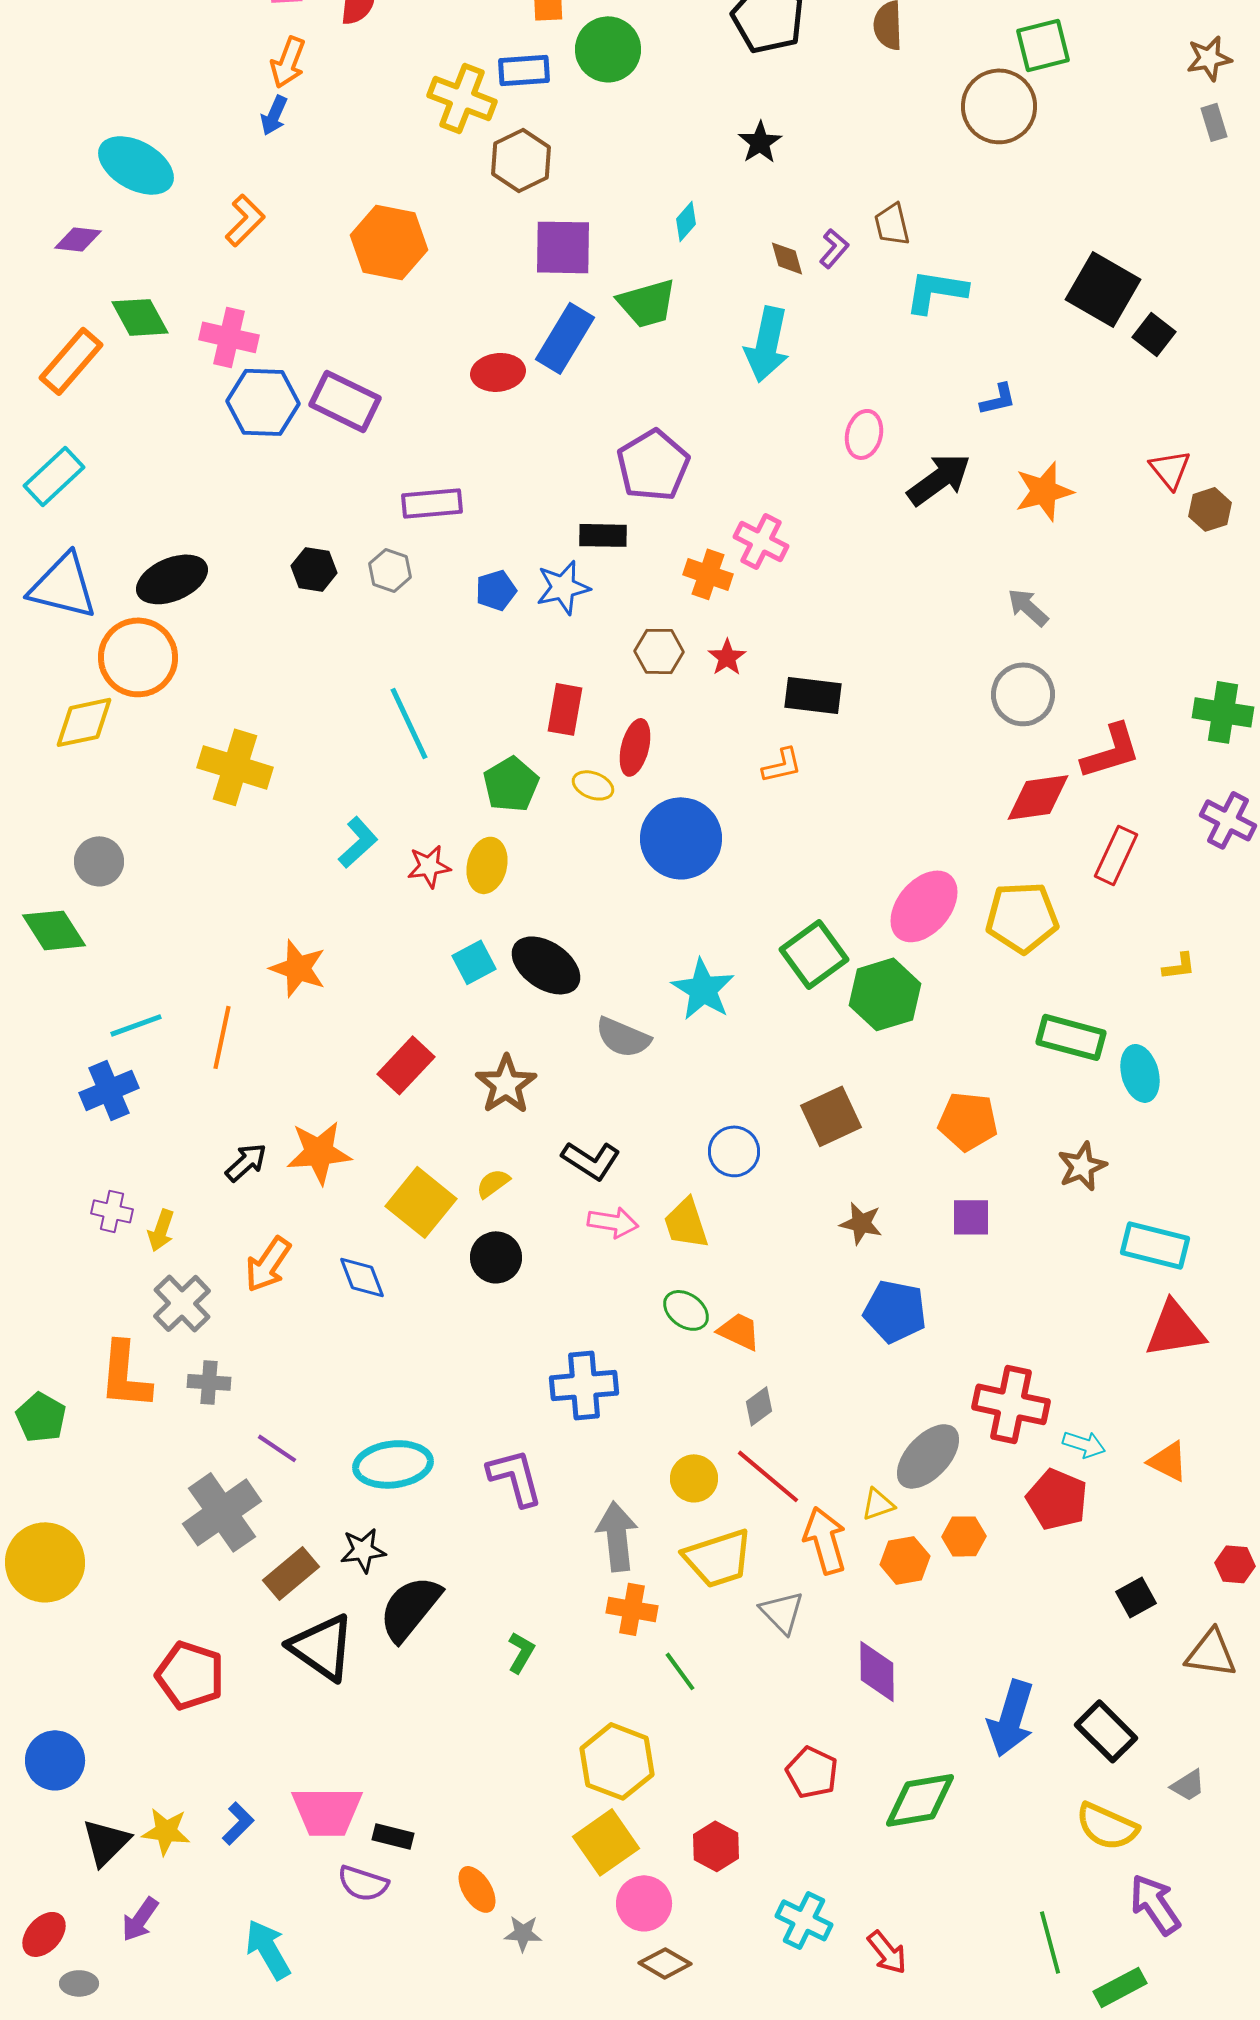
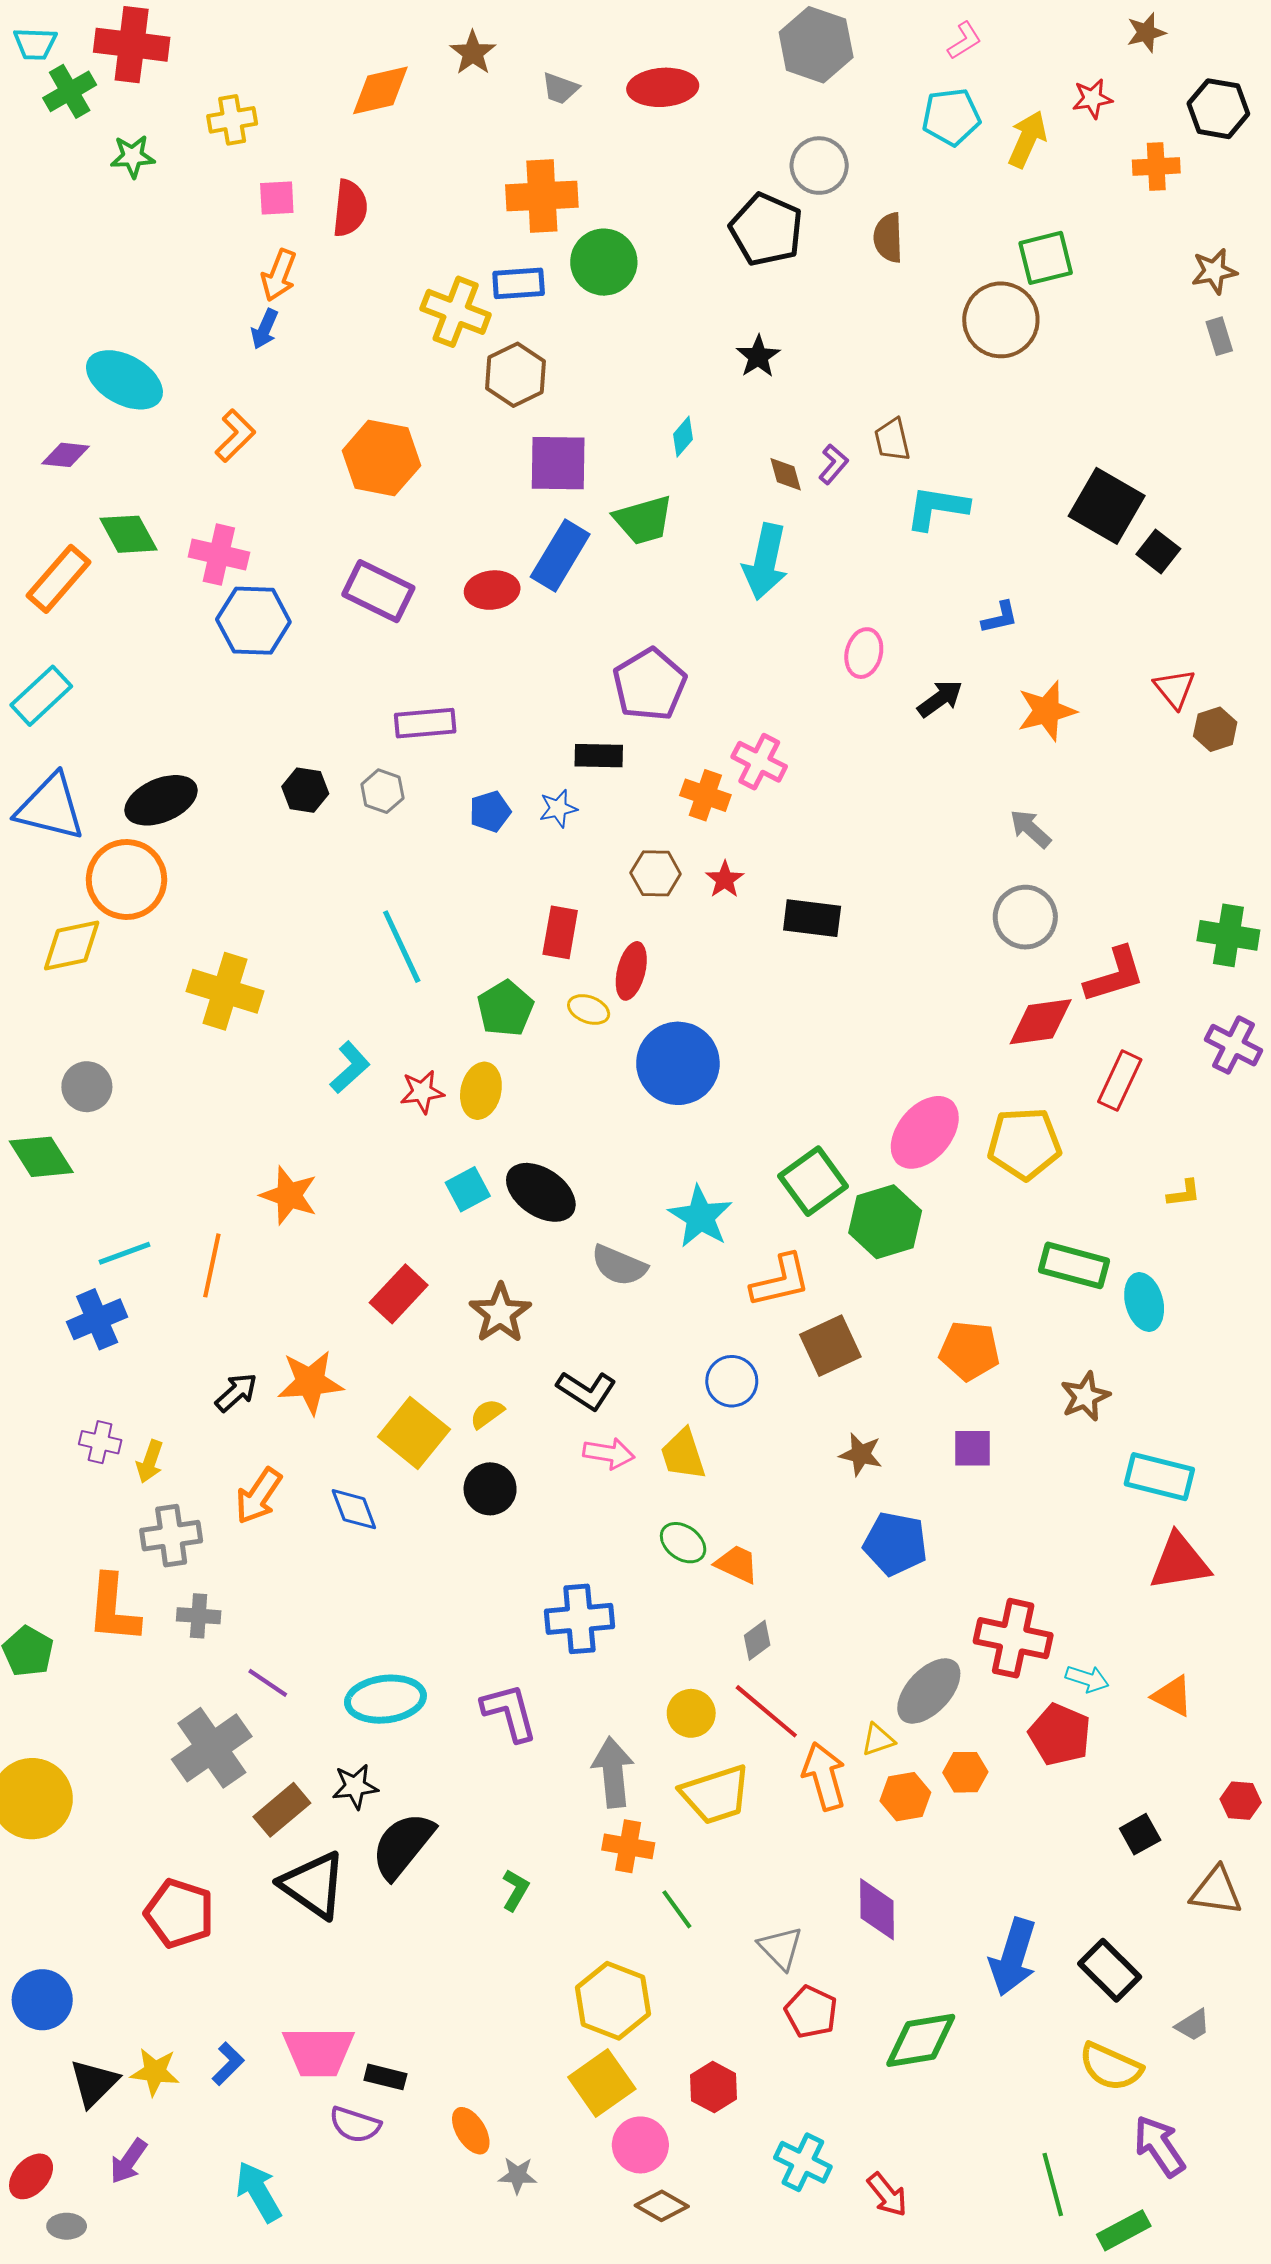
purple rectangle: (345, 401) -> (378, 591), moved
black arrow: (939, 479) -> (940, 699), size x0.7
blue star: (563, 587) -> (558, 808), size x0.7
orange L-shape: (782, 765) -> (781, 1281), moved, size x1.5
gray cross: (182, 1303) -> (171, 1536), turned 36
gray triangle: (782, 1612) -> (781, 1948), moved

